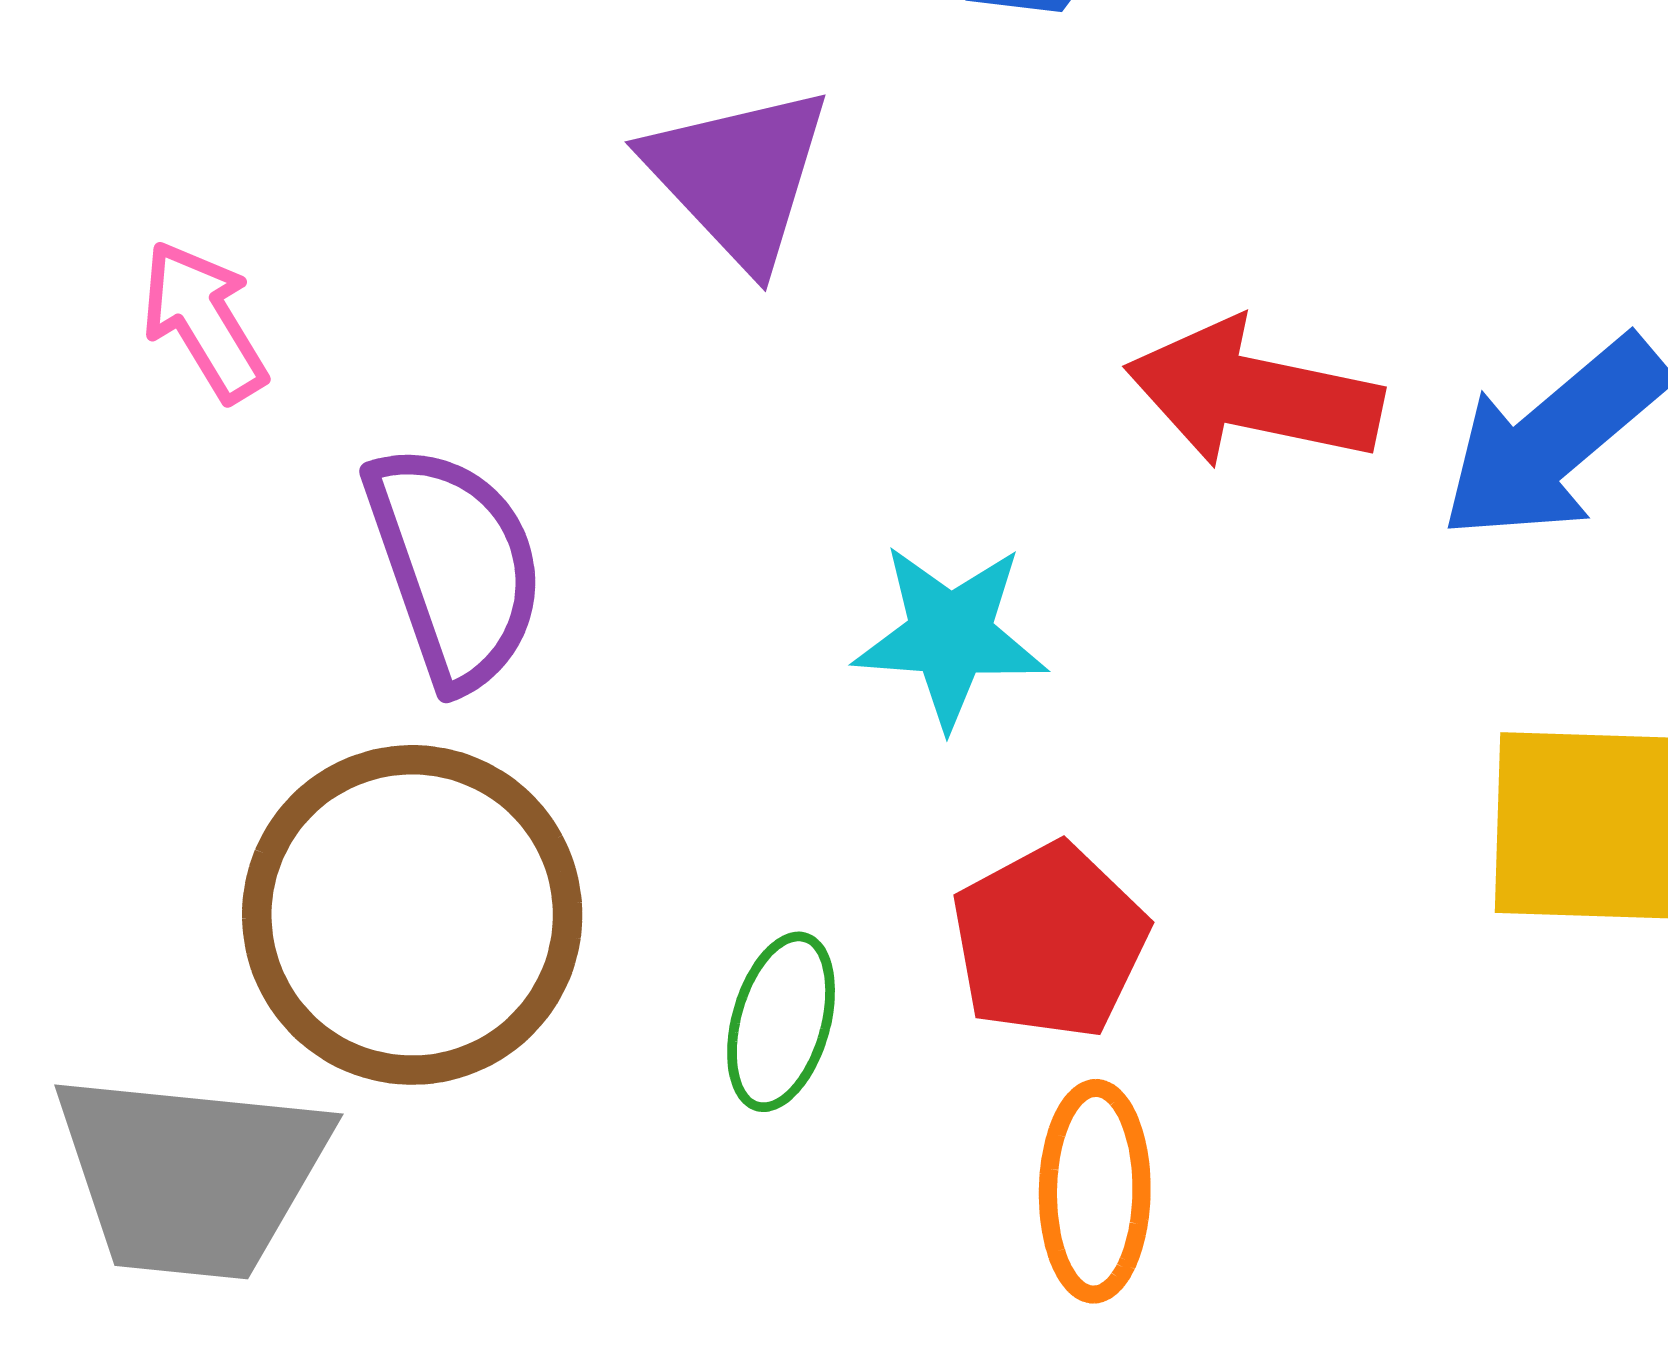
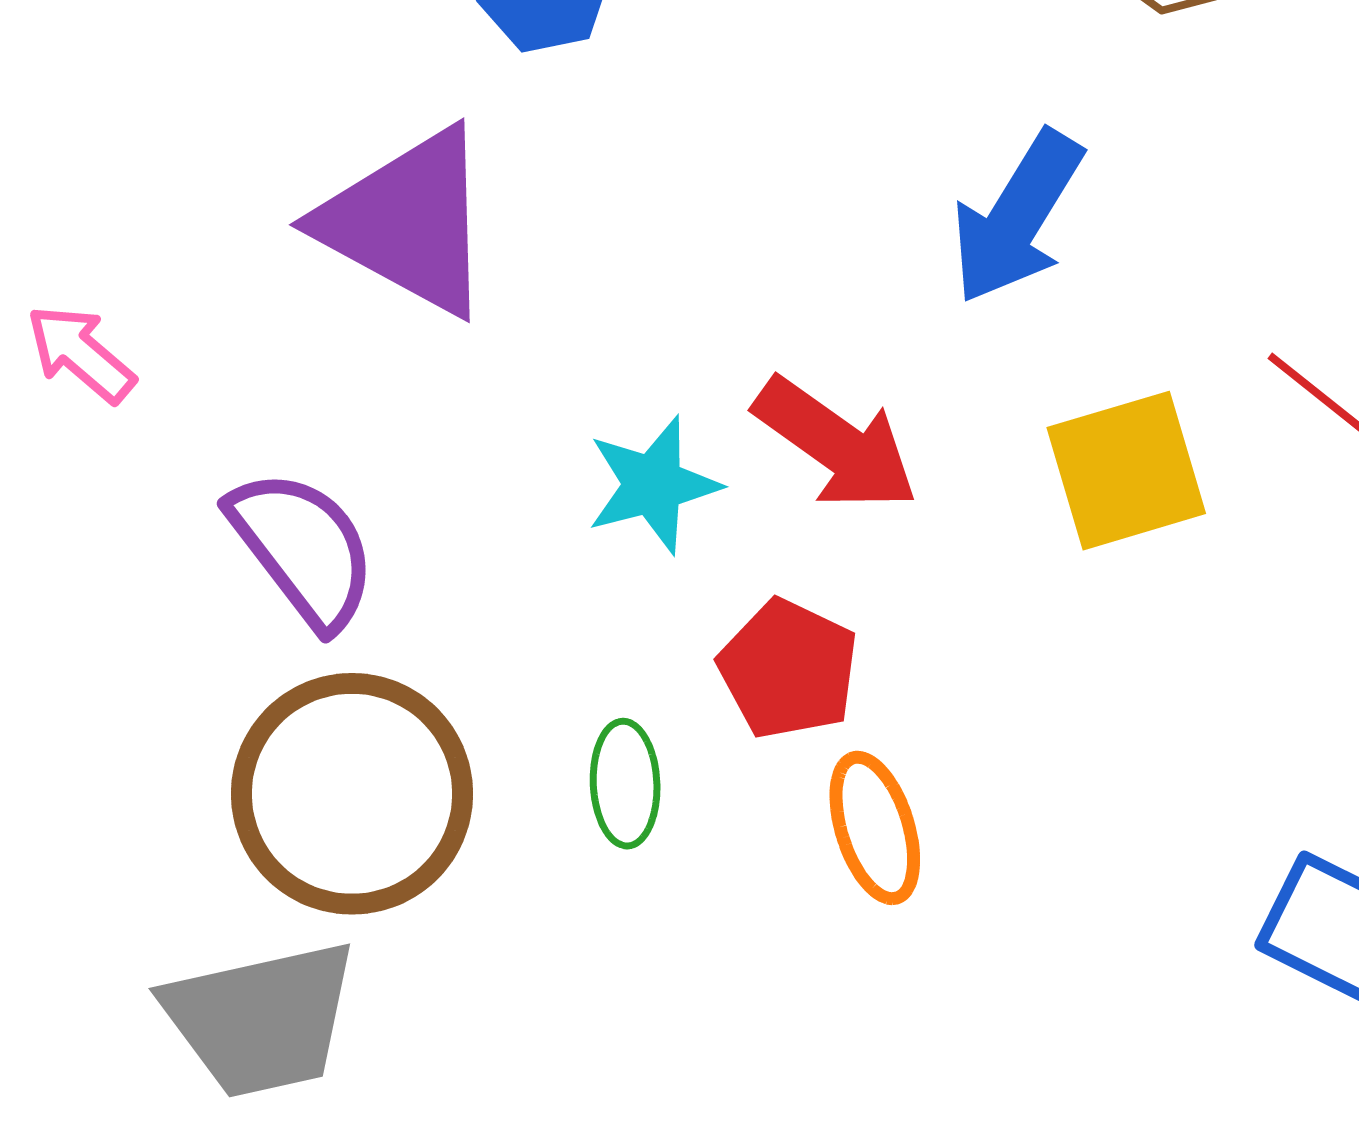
purple triangle: (738, 176) -> (407, 222), size x1.4
pink arrow: (204, 321) -> (81, 354), moved
red arrow: (1254, 394) -> (836, 444), moved, turned -138

